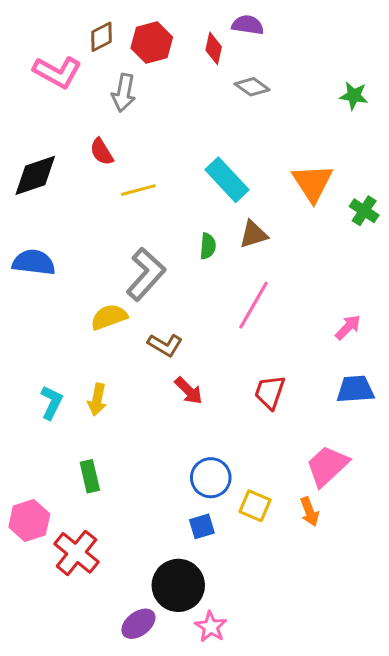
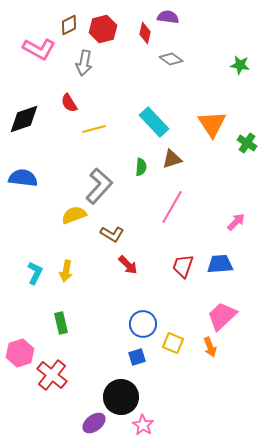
blue trapezoid: (355, 389) -> (220, 264), moved

